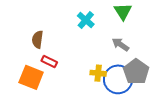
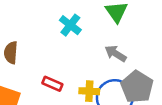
red rectangle: (49, 62) -> (52, 84), moved

